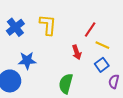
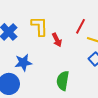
red arrow: (77, 52) -> (57, 40), moved

